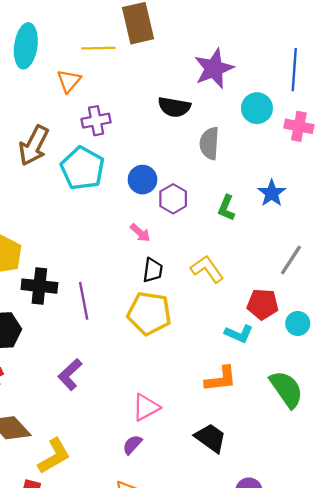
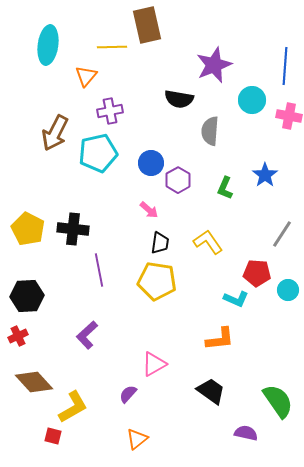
cyan pentagon: (82, 168) -> (98, 153), turned 30
black cross: (39, 286) -> (73, 229), moved
green semicircle: (286, 389) -> (278, 401), moved
purple semicircle: (132, 445) -> (128, 394), moved

